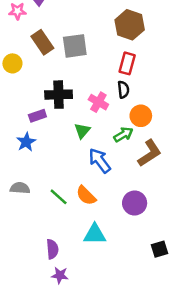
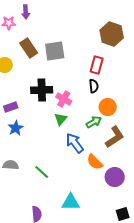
brown hexagon: (130, 25) -> (112, 34), moved
pink cross: (98, 102) -> (64, 99), moved
purple rectangle: (37, 116) -> (11, 107), moved
orange semicircle: (86, 196) -> (95, 162), moved
purple circle: (135, 203) -> (115, 177), moved

